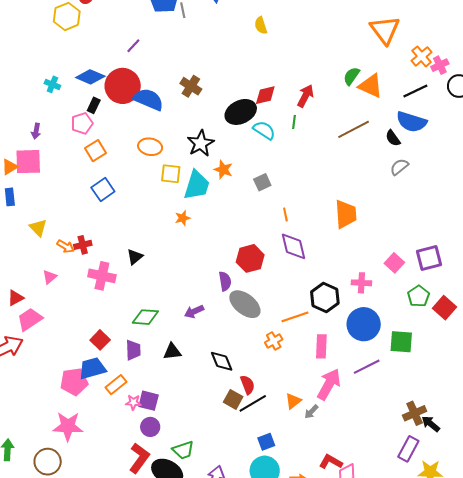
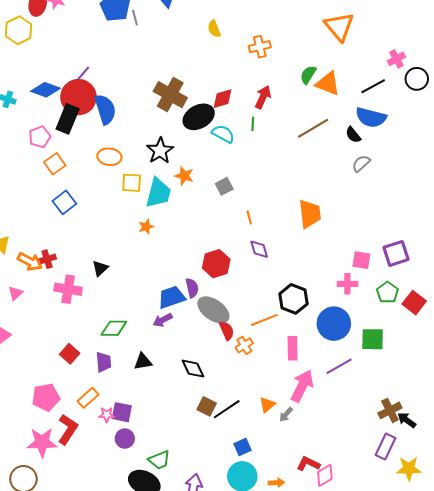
purple line: (133, 46) -> (83, 73), moved
orange cross: (422, 56) -> (260, 47), moved, turned 30
brown cross: (191, 86) -> (170, 95), moved, size x1.5
blue semicircle: (148, 99) -> (105, 109), turned 52
black rectangle: (94, 105) -> (68, 119), moved, size x1.8
orange arrow: (66, 246) -> (30, 262), size x1.4
purple diamond: (293, 246) -> (259, 249), size x0.7
pink square: (394, 263) -> (361, 260), turned -30
pink cross: (361, 283) -> (347, 284), moved
blue trapezoid: (92, 368) -> (172, 297), moved
red semicircle: (248, 385) -> (227, 331), moved
red L-shape: (139, 458) -> (68, 429), moved

